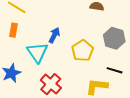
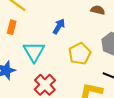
blue arrow: (54, 35) -> (59, 26), moved

